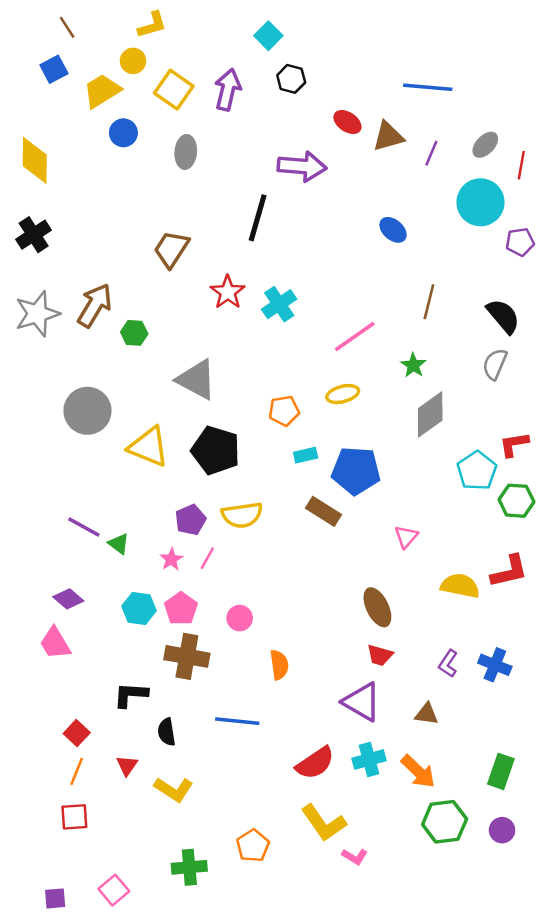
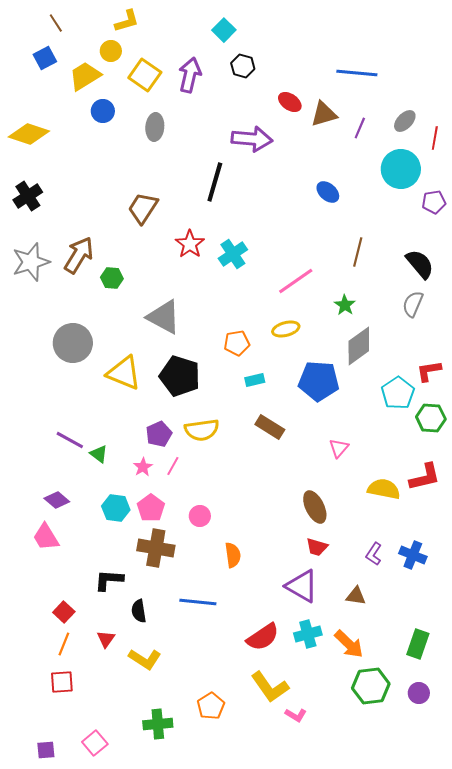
yellow diamond: (35, 160) -> (29, 134), turned -72
blue pentagon: (356, 471) -> (319, 381), moved

